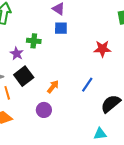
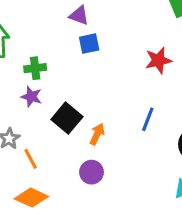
green cross: (34, 41) -> (35, 68), moved
black square: (24, 76) -> (67, 118), moved

